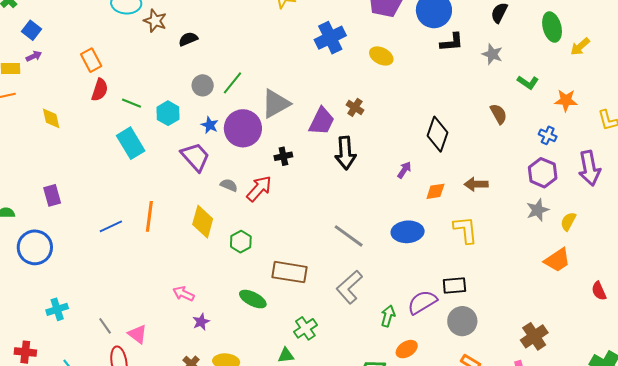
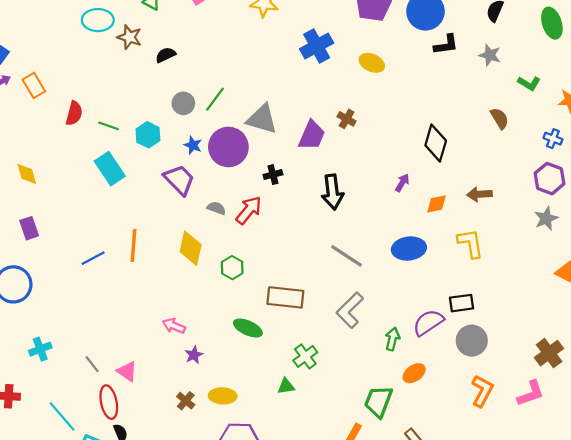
orange rectangle: (91, 60) -> (34, 85), moved
gray triangle: (276, 104) -> (262, 119), turned 48
yellow diamond: (51, 118) -> (27, 174), moved
black arrow: (345, 153) -> (333, 192), moved

